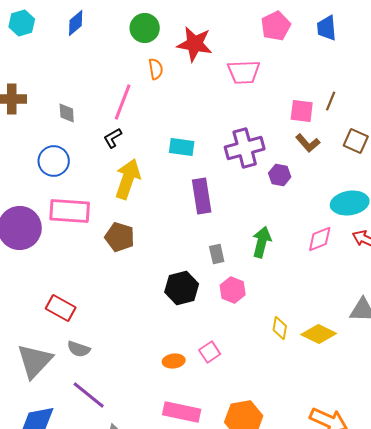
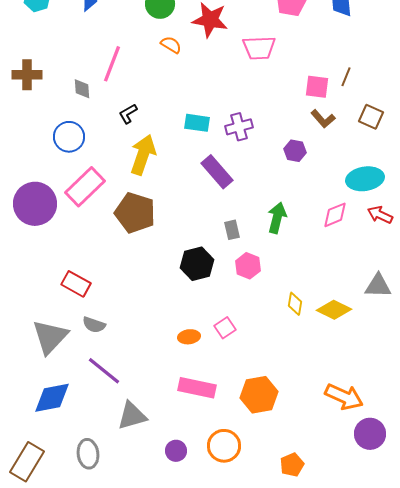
orange semicircle: (156, 69) -> (171, 45), turned -50
pink line: (123, 102) -> (112, 64), moved
purple cross: (245, 148) -> (239, 127), moved, size x0.7
purple rectangle: (202, 196) -> (217, 172), turned -32
pink rectangle: (70, 211) -> (85, 187), turned -48
brown pentagon: (120, 237) -> (135, 213), size x1.4

